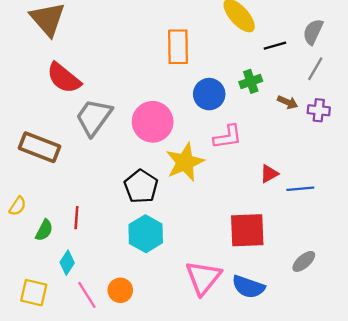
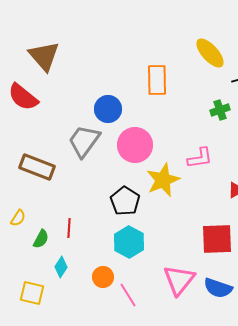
red semicircle: (64, 78) -> (23, 97), moved
blue circle: (209, 94) -> (108, 109), moved
orange circle: (120, 290) -> (103, 277), moved
pink line: (87, 295) -> (128, 295), moved

